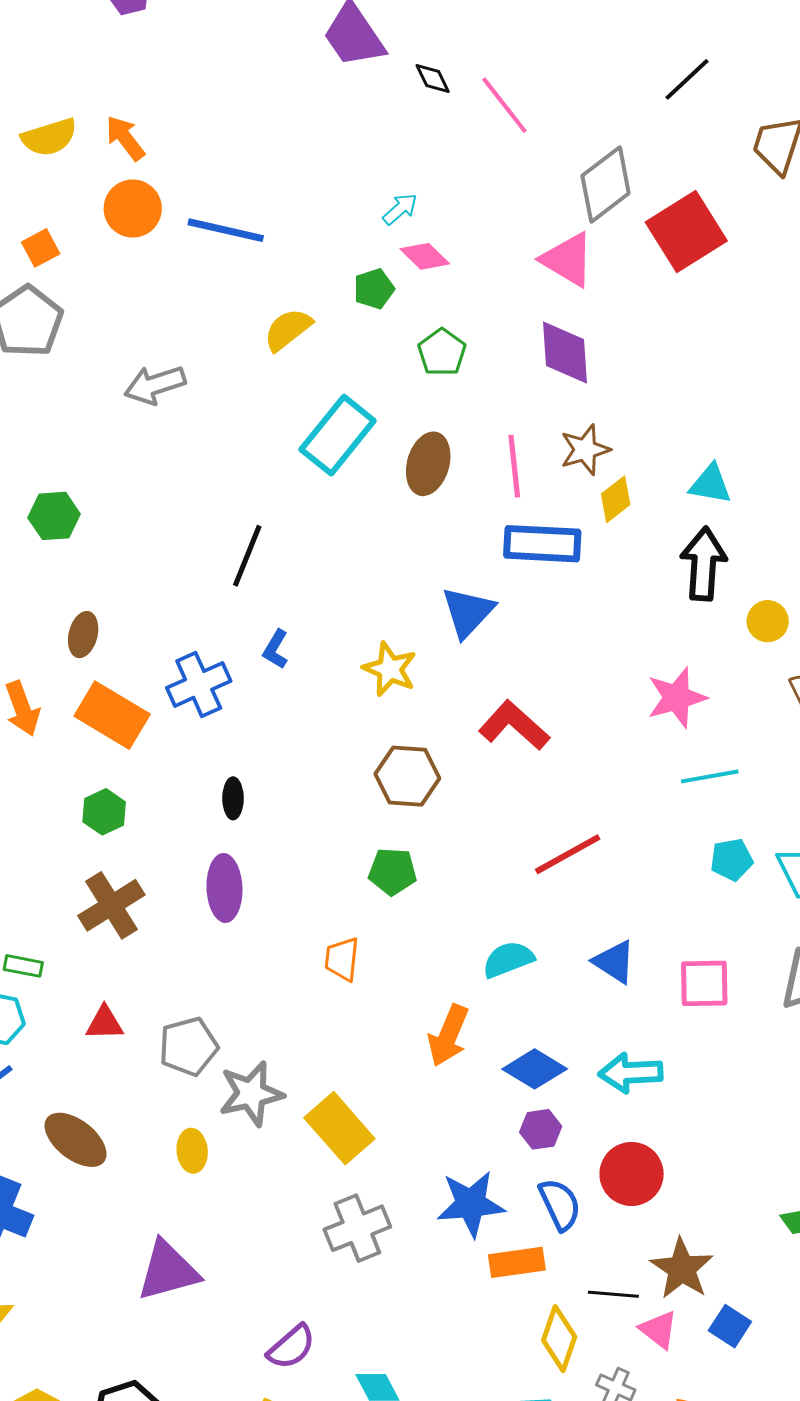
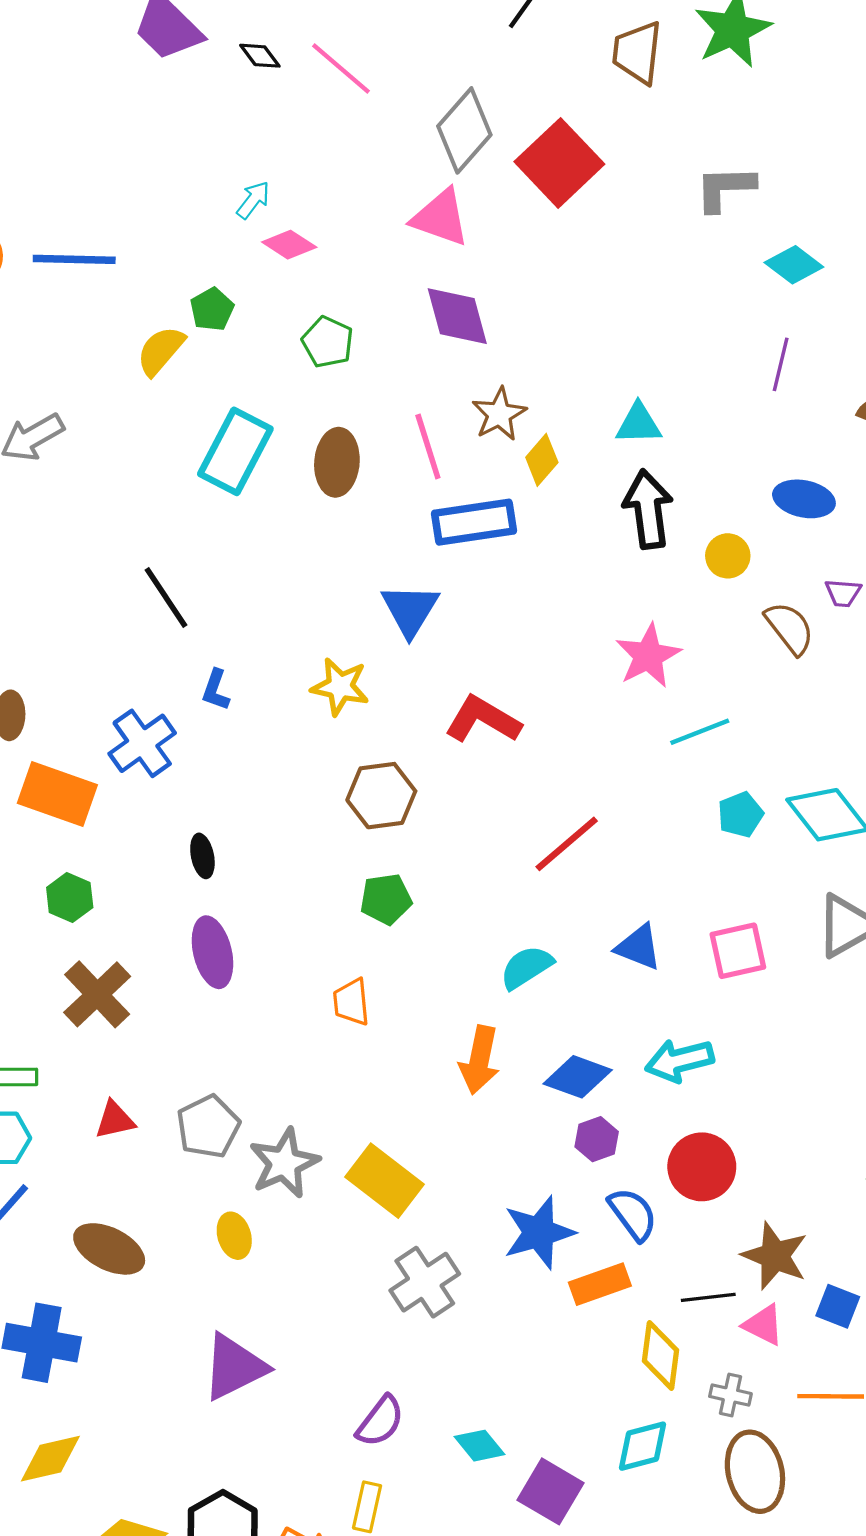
green pentagon: (374, 289) -> (212, 309), moved
black line: (247, 556) -> (166, 597), turned -44

